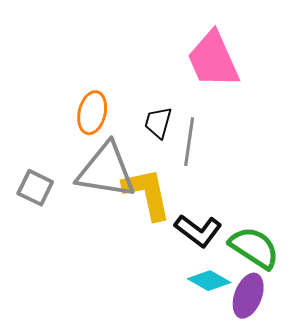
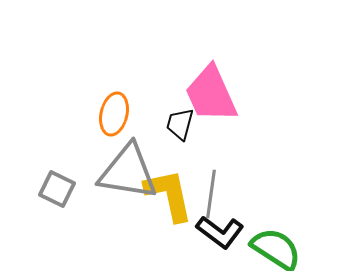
pink trapezoid: (213, 60) -> (211, 94), moved
gray line: (189, 142) -> (211, 194), moved

